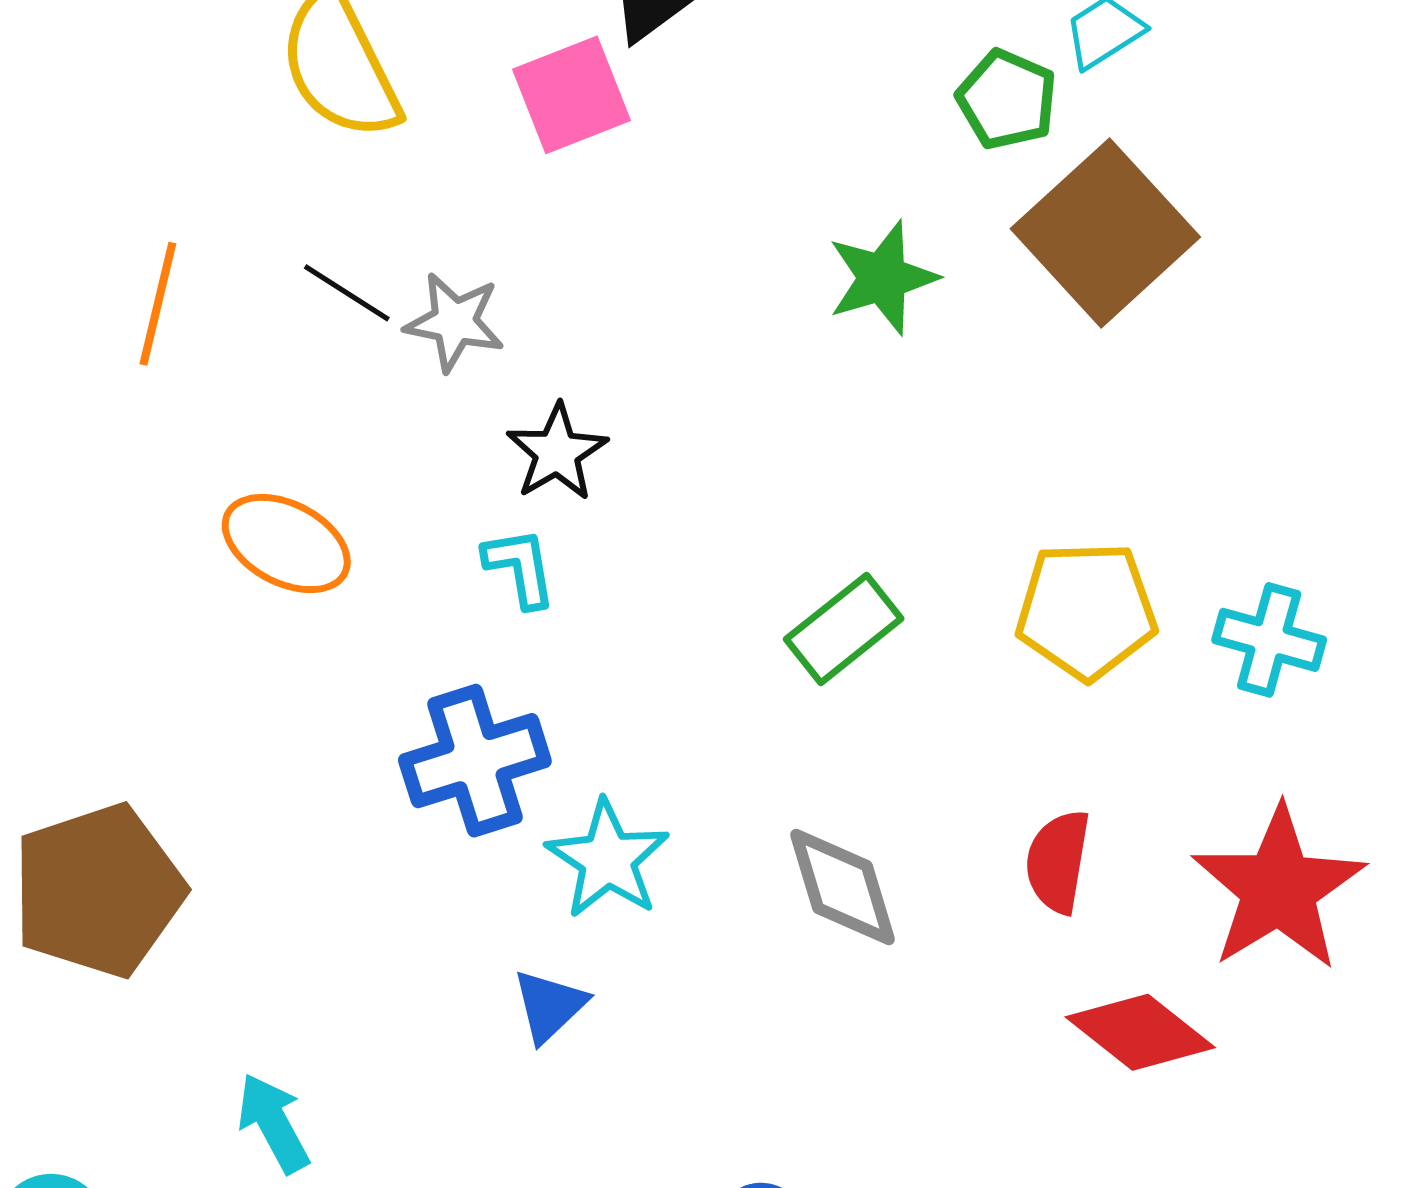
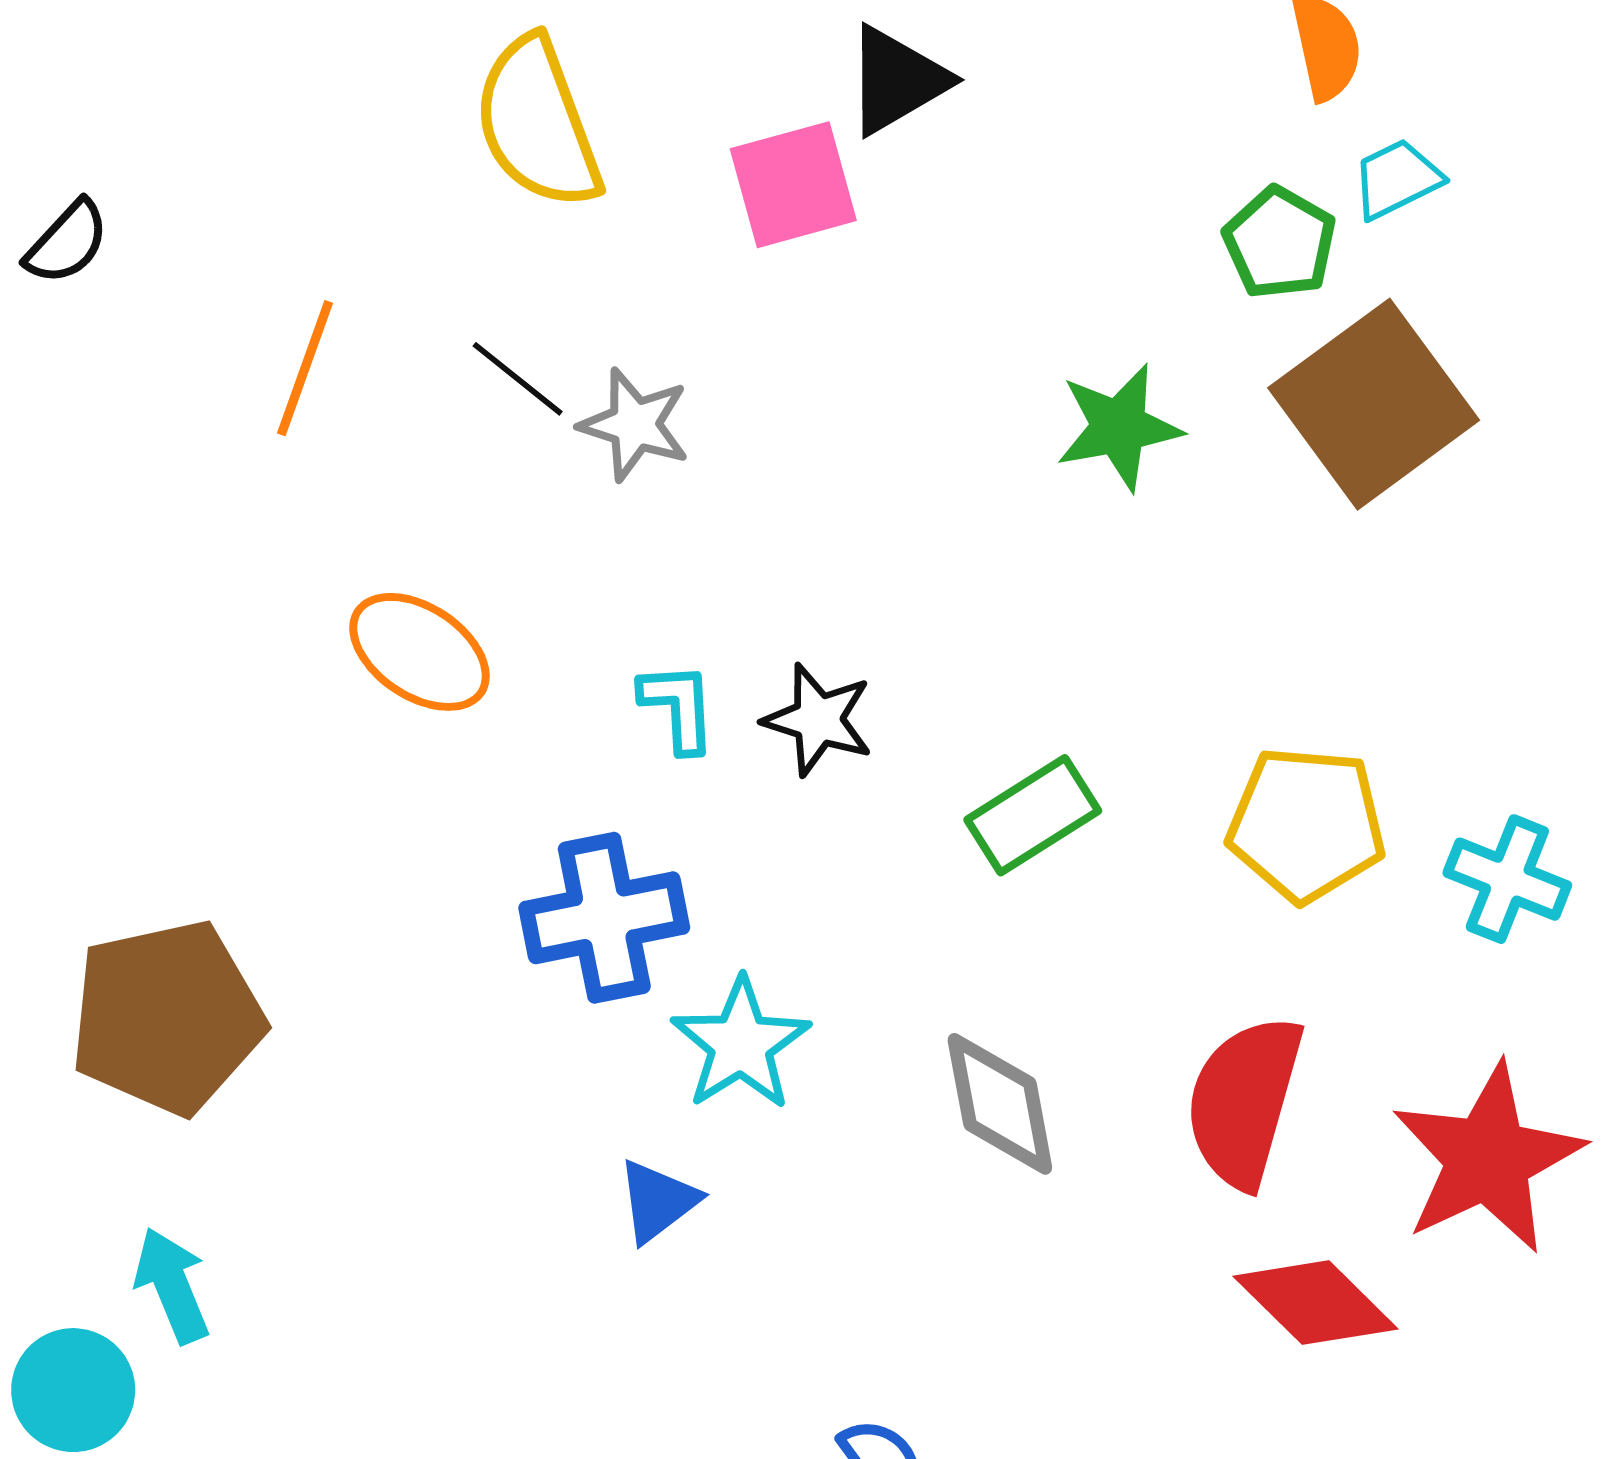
black star: (557, 452) -> (818, 720), moved, turned -30
red semicircle: (1058, 861) -> (1244, 1101), size x1.5
cyan arrow: (273, 1123) -> (172, 1285), moved

